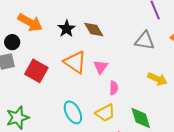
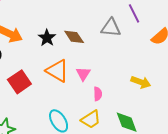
gray triangle: (145, 41) -> (111, 28), moved
red square: (36, 71) -> (19, 82), turned 30

